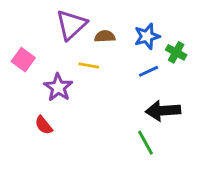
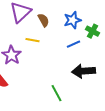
brown semicircle: (105, 36) -> (44, 20), turned 64
green line: (146, 143) -> (56, 93), moved

